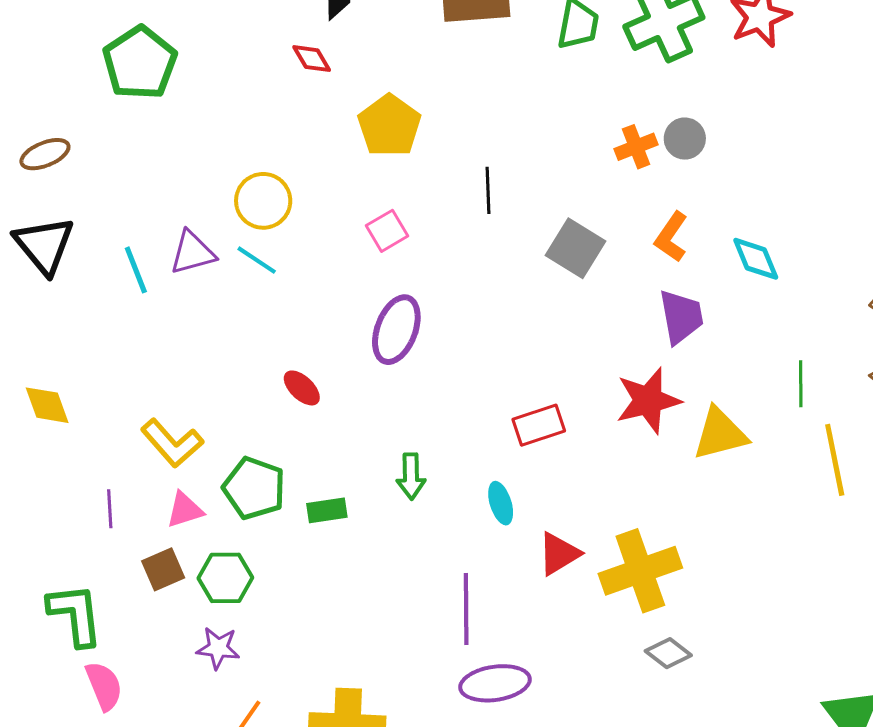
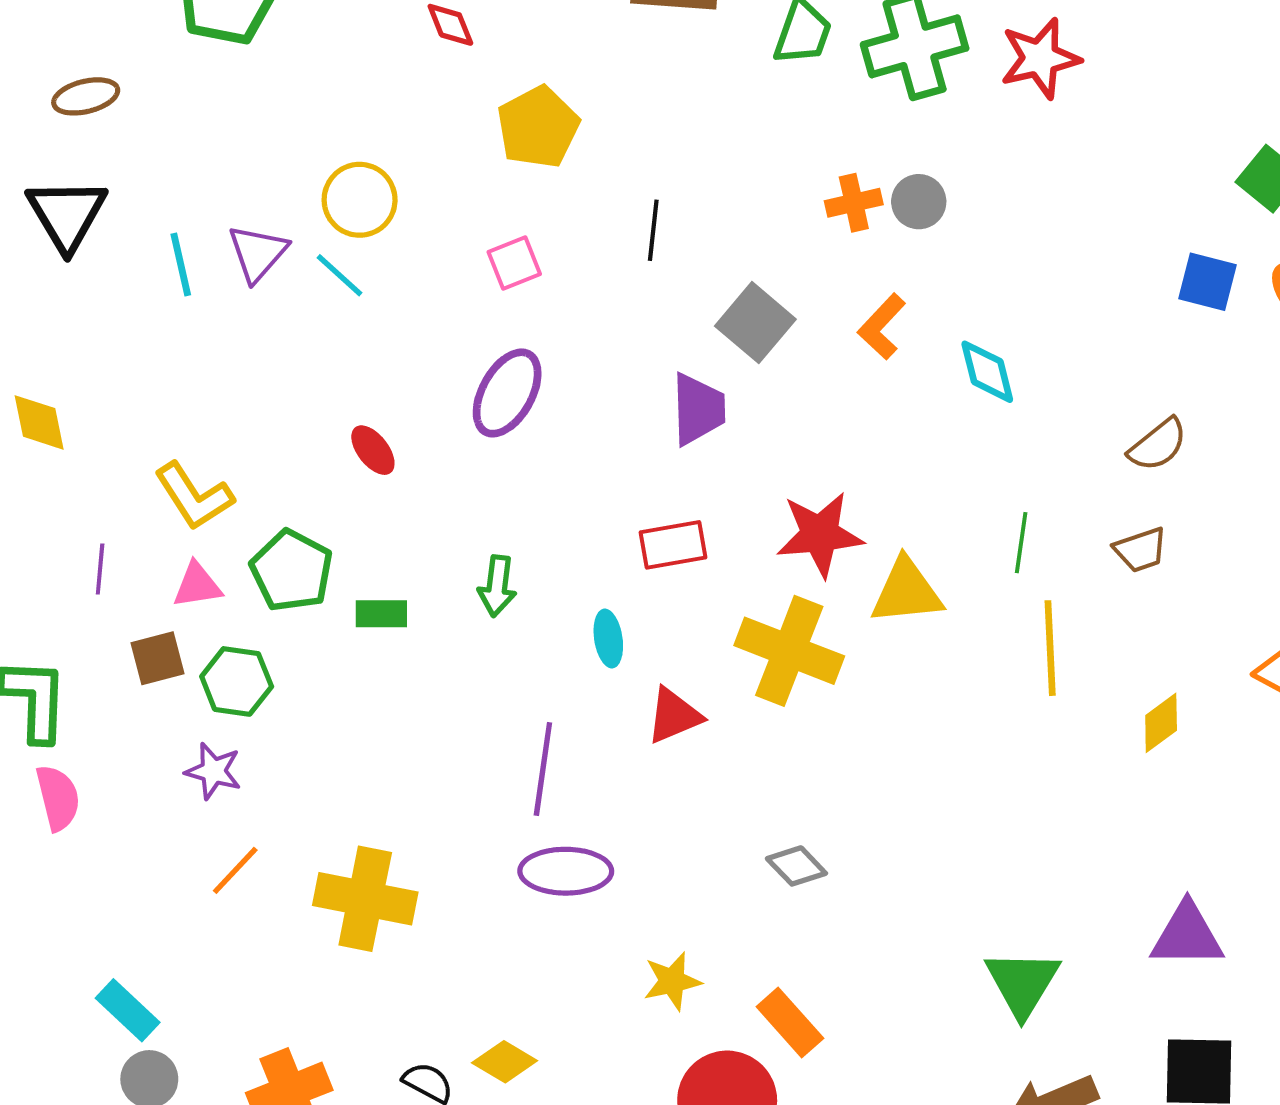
purple triangle: (192, 253) -> (258, 253), turned -42
purple trapezoid: (681, 317) -> (698, 409), moved
yellow cross: (640, 571) -> (789, 651), moved, turned 32

